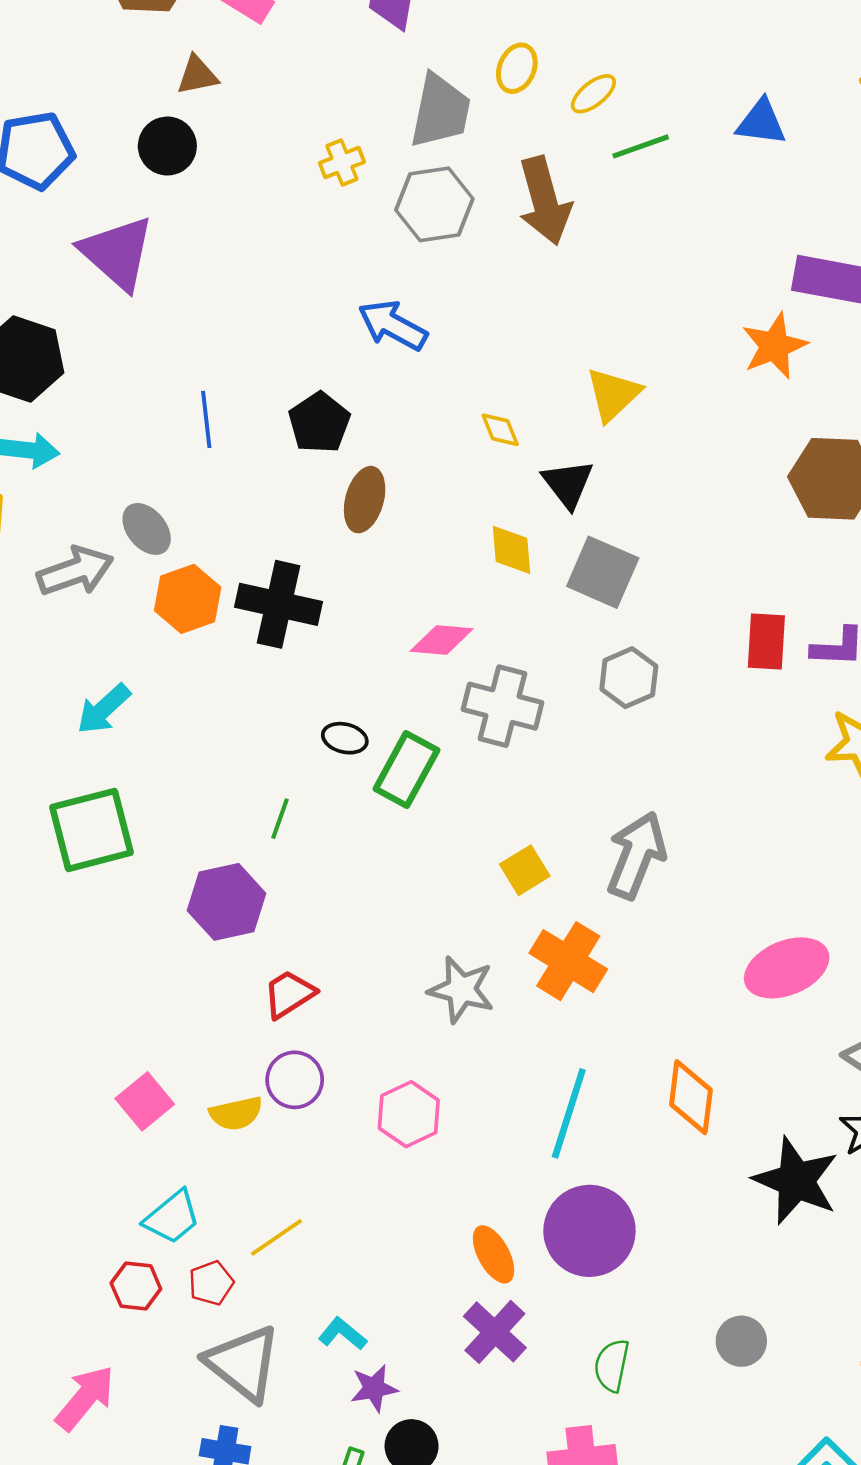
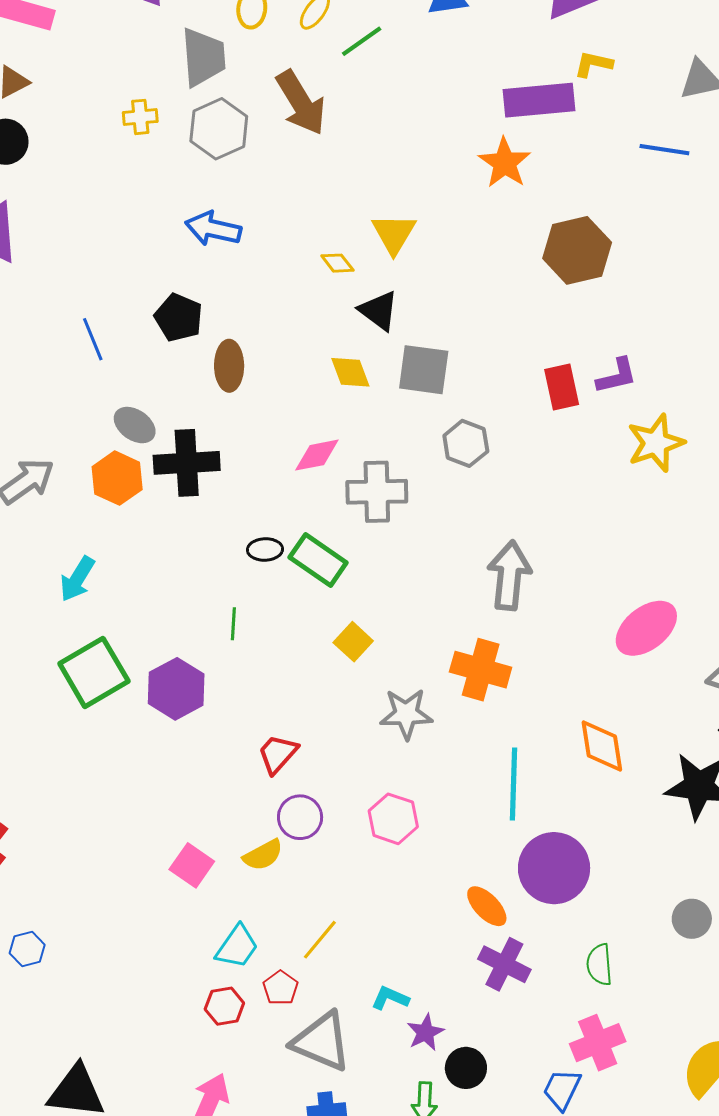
yellow cross: (342, 163) -> (140, 117), turned 32
yellow diamond: (500, 430) -> (337, 263), moved
gray ellipse: (147, 529) -> (135, 425), moved
green rectangle: (406, 770) -> (318, 560), turned -68
yellow square: (525, 870) -> (353, 642), moved
purple hexagon: (226, 902) -> (176, 689), moved

